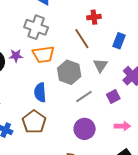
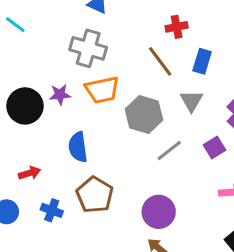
blue rectangle: (119, 41) -> (202, 61), moved
blue semicircle: (40, 92) -> (78, 147), moved
purple circle: (85, 129) -> (159, 212), moved

